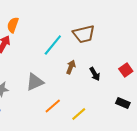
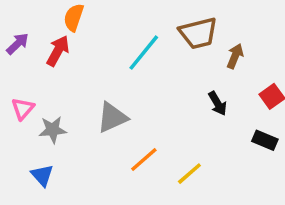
brown arrow: (71, 67) -> (235, 56), moved
black rectangle: (123, 103) -> (265, 140), moved

